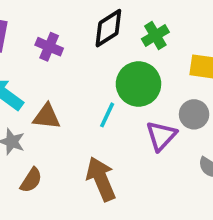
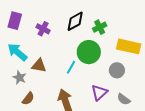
purple triangle: (161, 136) -> (99, 92), moved

